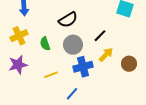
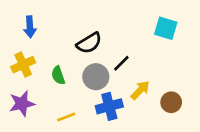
black line: (100, 36) -> (121, 63), moved

